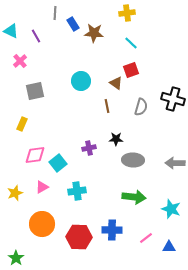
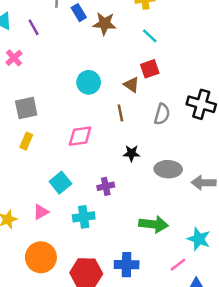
gray square: (35, 91) -> (26, 108), moved
yellow rectangle: (22, 124) -> (26, 141), moved
purple cross: (89, 148) -> (106, 186), moved
pink diamond: (35, 155) -> (80, 136), moved
gray ellipse: (133, 160) -> (168, 169), moved
pink line: (146, 238) -> (178, 265), moved

